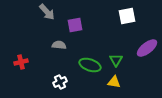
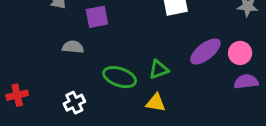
green triangle: (116, 60) -> (159, 70), turned 40
red cross: (21, 62) -> (17, 95), moved

